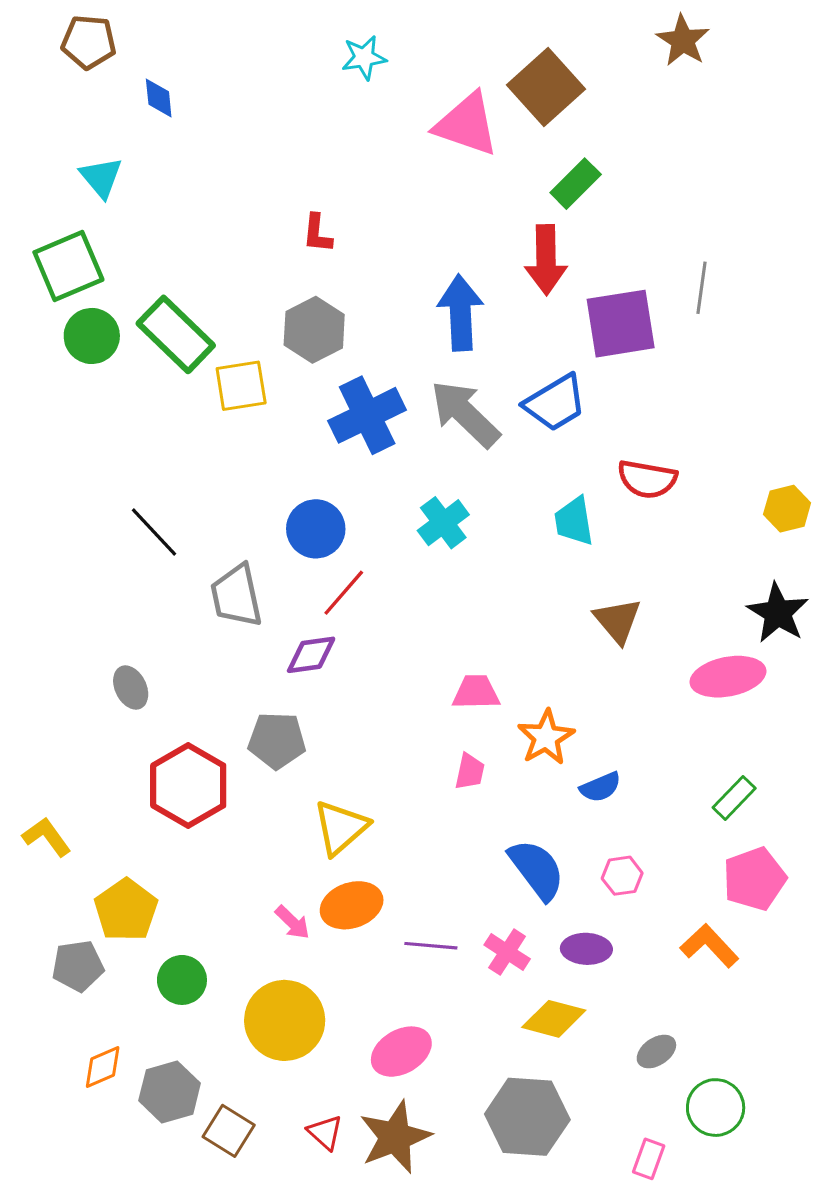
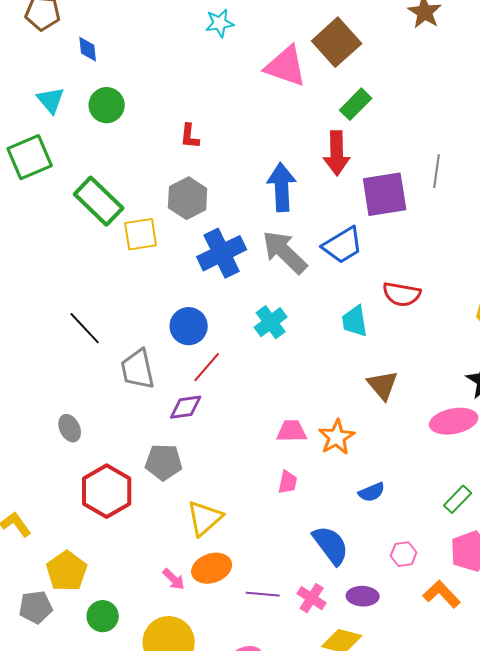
green circle: (92, 336) -> (107, 105), moved
orange star: (546, 737) -> (337, 437), moved
pink hexagon: (622, 876) -> (404, 554), moved

